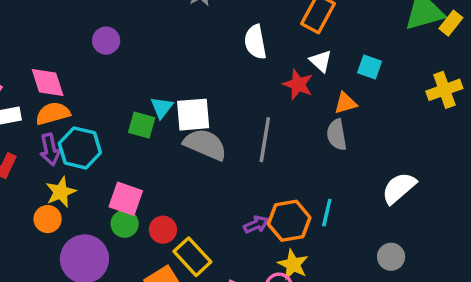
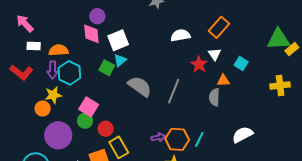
white semicircle: (255, 42) -> (180, 35), turned 78
pink diamond: (48, 82) -> (91, 34), moved
white square: (193, 115) -> (118, 40), moved, turned -30

